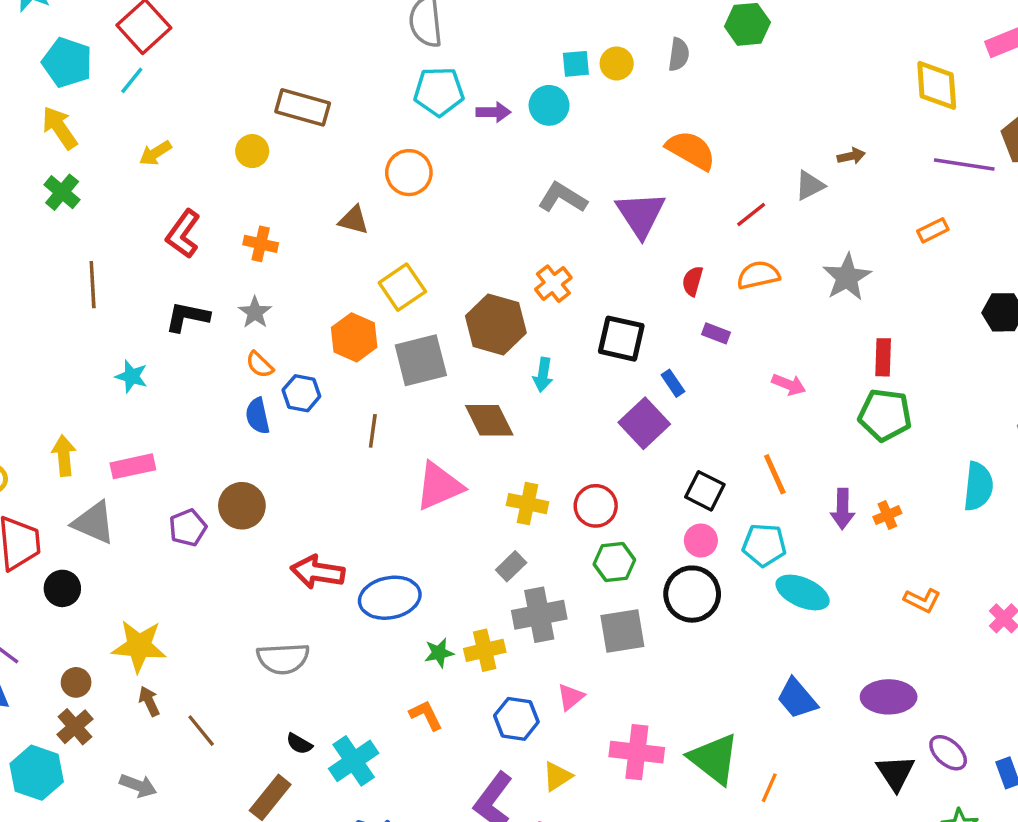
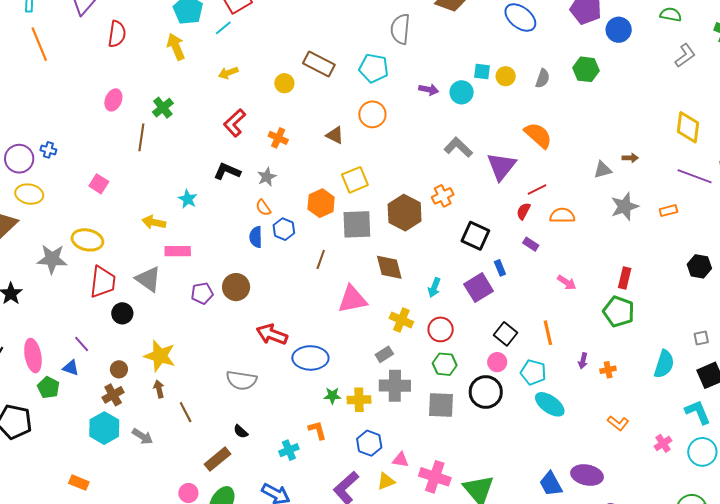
cyan pentagon: (439, 92) -> (374, 68), moved
green cross: (62, 192) -> (163, 108), moved
red line: (751, 215) -> (537, 190), moved
gray star: (847, 277) -> (625, 207), moved
brown line: (93, 285) -> (141, 137), moved
cyan arrow: (543, 375) -> (434, 288), moved
yellow arrow: (64, 456) -> (154, 222), moved, turned -85
purple arrow: (843, 509) -> (583, 361), size x0.7
pink triangle: (571, 697) -> (401, 460), moved, turned 36
blue trapezoid: (797, 698) -> (551, 484), moved
cyan cross: (354, 761) -> (289, 450), moved, size x0.7
cyan hexagon: (37, 773) -> (104, 428), moved

